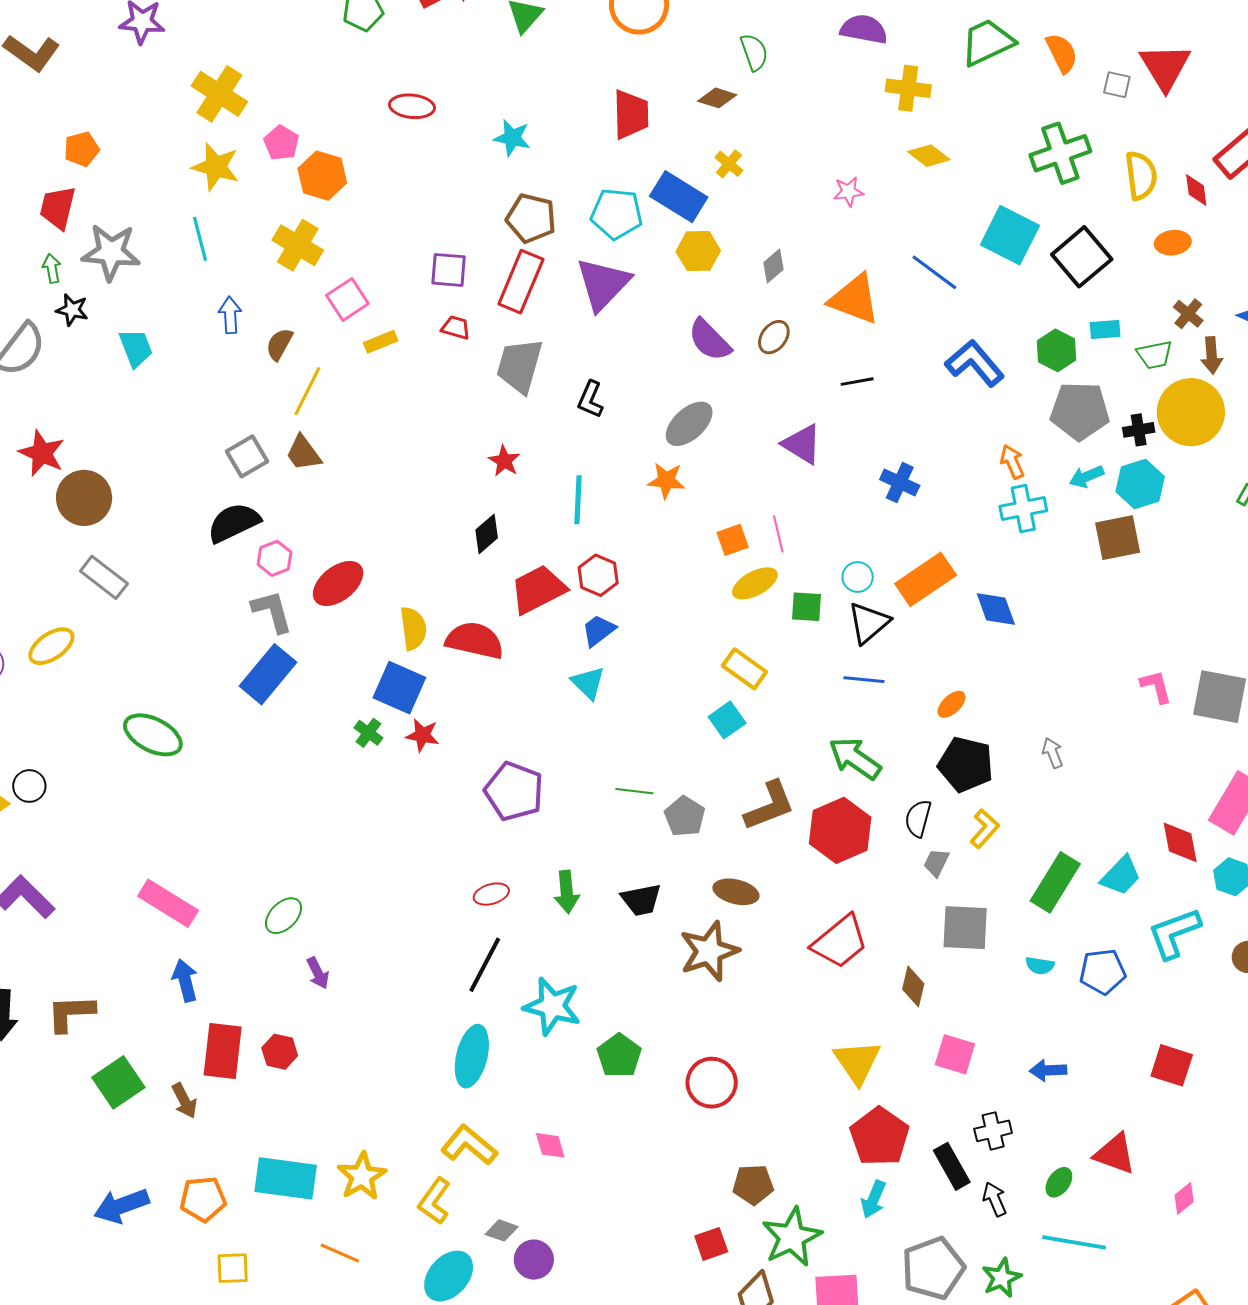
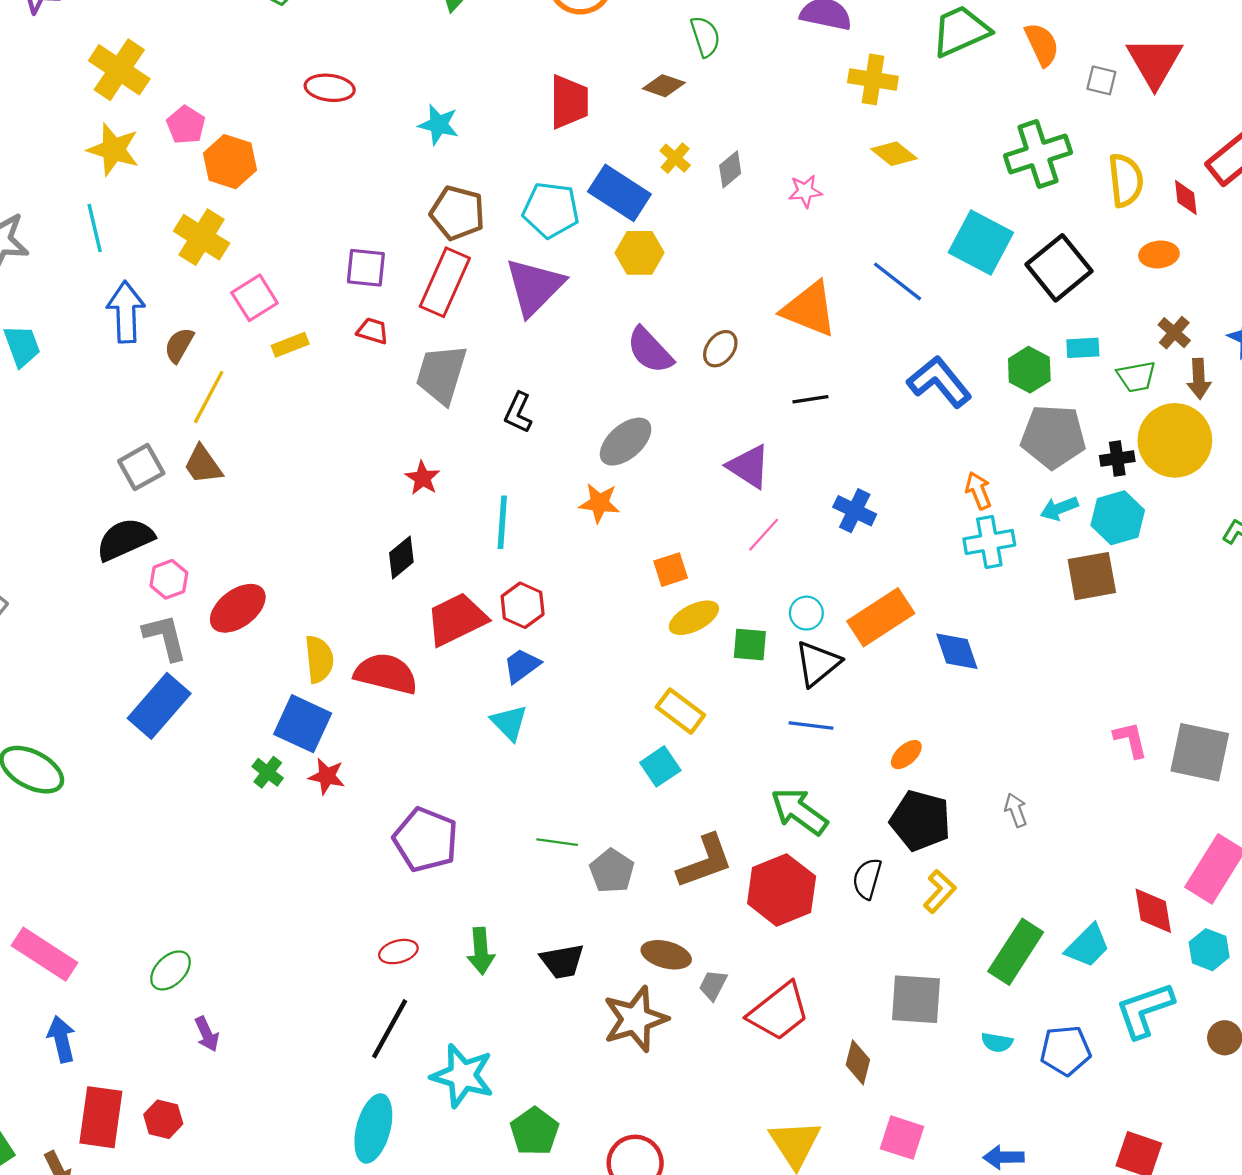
gray diamond: (773, 266) -> (730, 169), moved
blue arrow: (230, 315) -> (126, 312), size x1.5
pink line: (778, 534) -> (764, 535), moved, turned 54
gray trapezoid: (936, 863) -> (713, 985), moved

